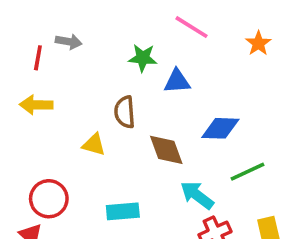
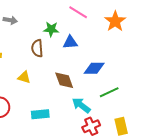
orange star: (258, 43) -> (115, 21), size x1.5
brown semicircle: (125, 112) -> (37, 48), moved

